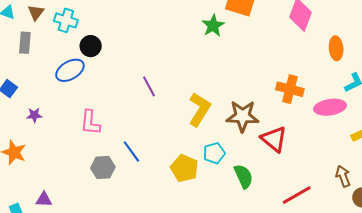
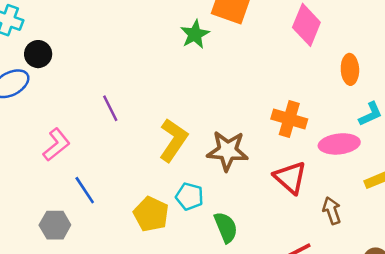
pink L-shape: (90, 122) -> (56, 145), moved, turned -136
red triangle: (274, 139) -> (290, 178), moved
cyan pentagon: (214, 153) -> (190, 196), turned 30
gray hexagon: (103, 167) -> (55, 225), moved
brown arrow: (343, 176) -> (332, 211), moved

